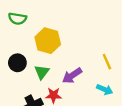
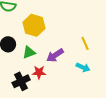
green triangle: (42, 72) -> (29, 52), turned 32

